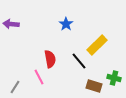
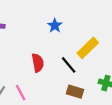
pink line: (39, 77) -> (21, 93), moved
brown rectangle: (94, 86) -> (75, 92), moved

